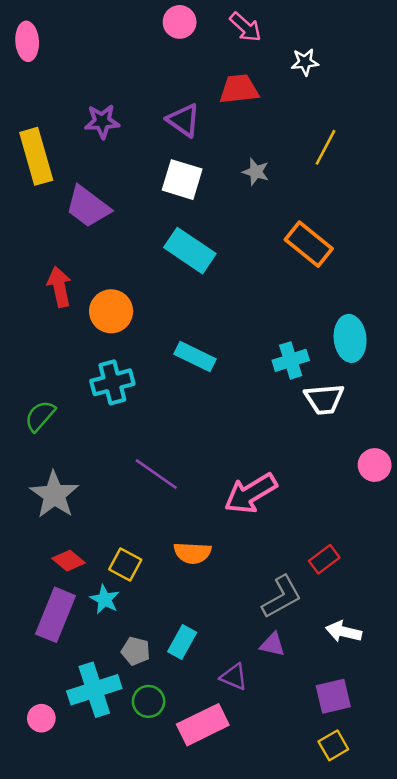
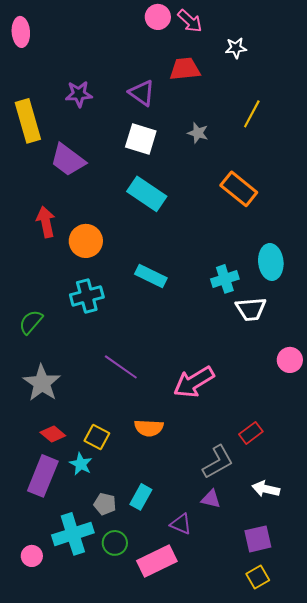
pink circle: (180, 22) -> (158, 17), moved

